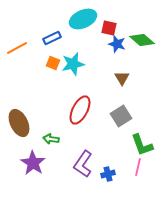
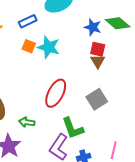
red square: (109, 28) -> (98, 49), moved
cyan star: (73, 64) -> (49, 47), turned 30
green L-shape: (142, 145) -> (73, 128), moved

